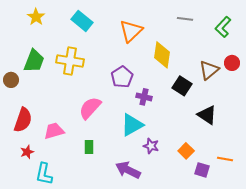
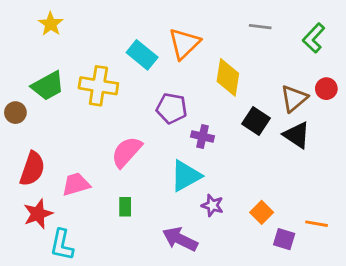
cyan rectangle: (82, 21) -> (142, 55), moved
green trapezoid: (34, 61) -> (48, 86), turned 40
purple pentagon: (122, 77) -> (172, 108), turned -30
black triangle: (207, 115) -> (297, 135), moved
red star: (27, 152) -> (38, 214), size x1.5

